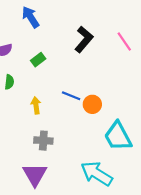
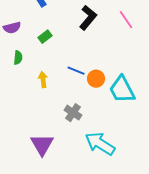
cyan trapezoid: (118, 136) -> (122, 90), moved
gray cross: (43, 141) -> (73, 113), moved, turned 30

